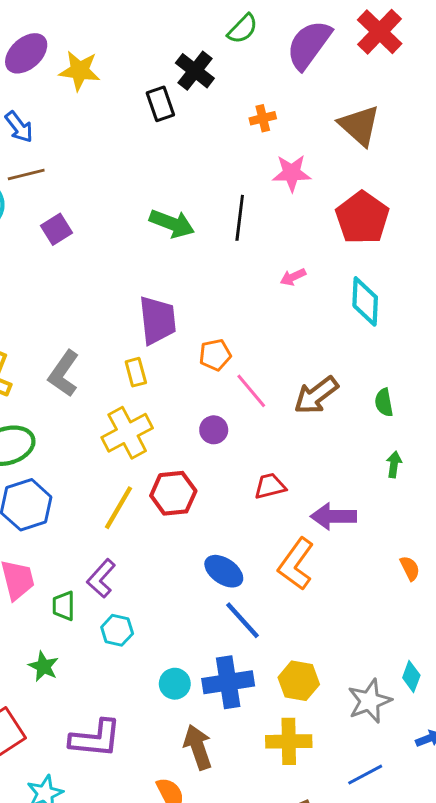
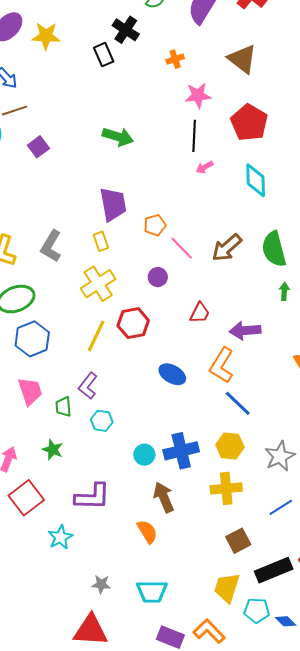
black line: (240, 218) -> (194, 136), moved
green semicircle: (384, 402) -> (274, 249), size x1.8
red trapezoid: (270, 486) -> (200, 313), turned 135
blue line: (243, 620) -> (238, 403), moved

